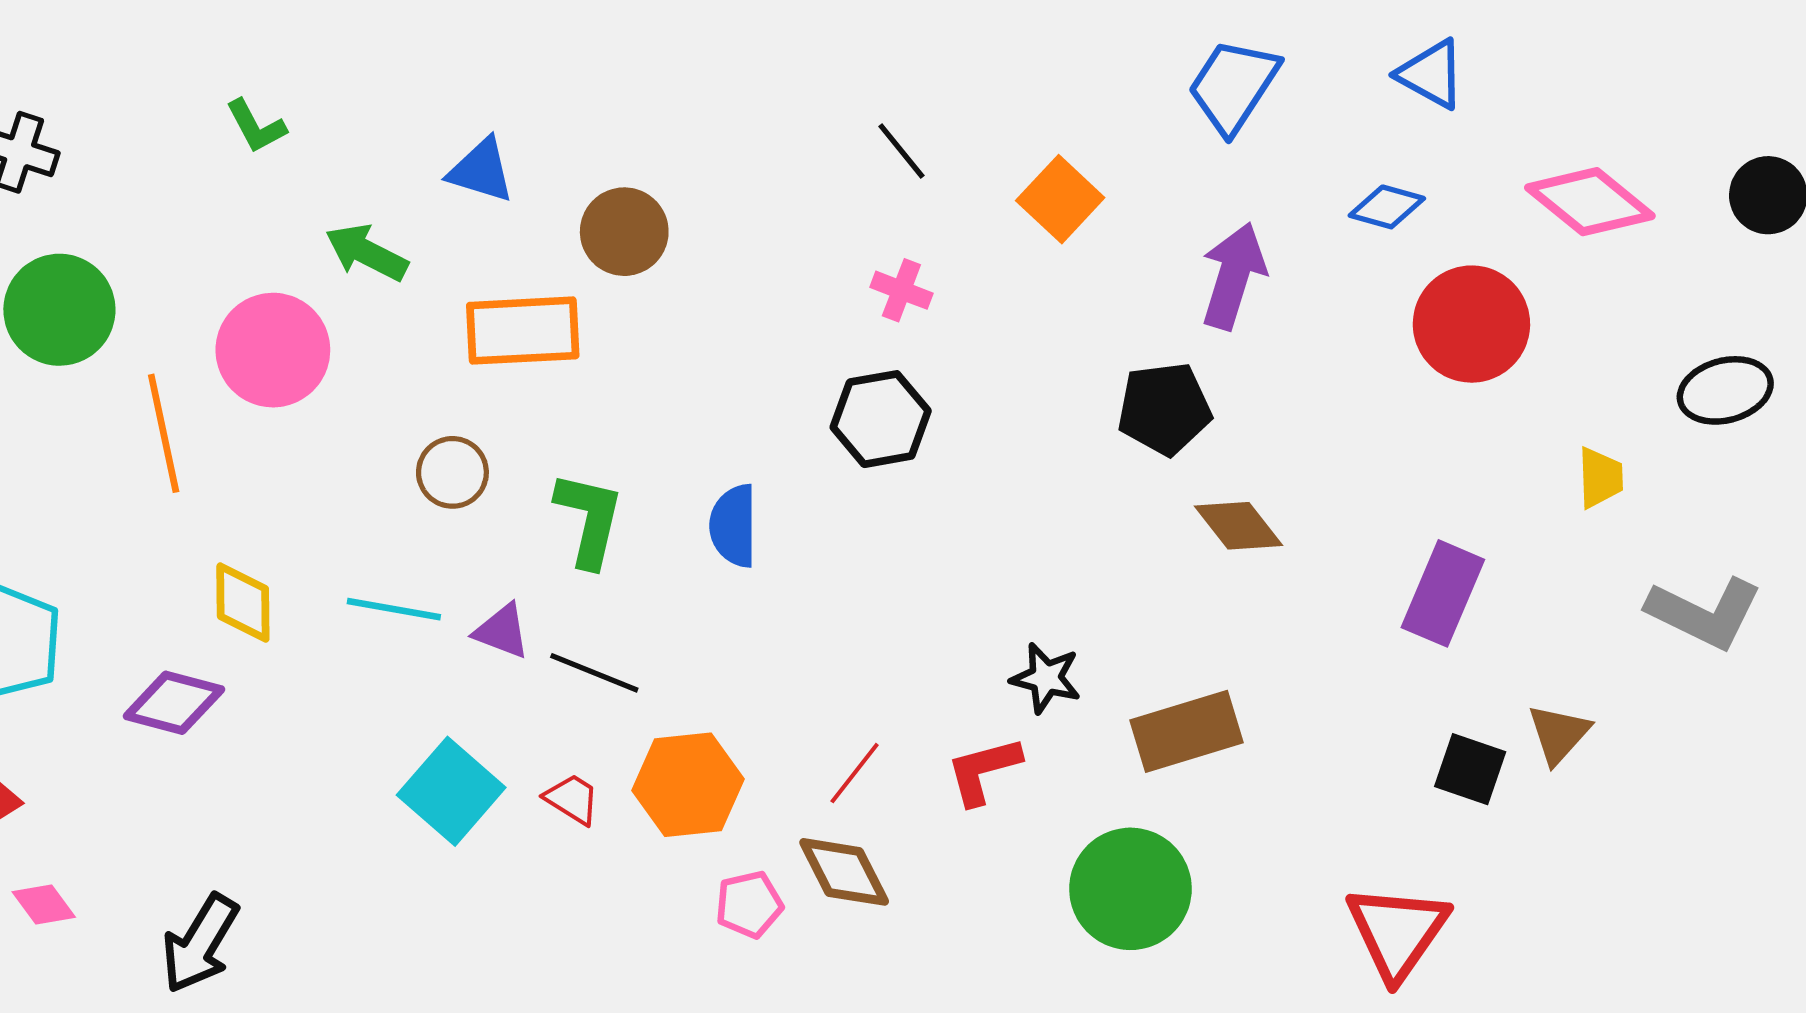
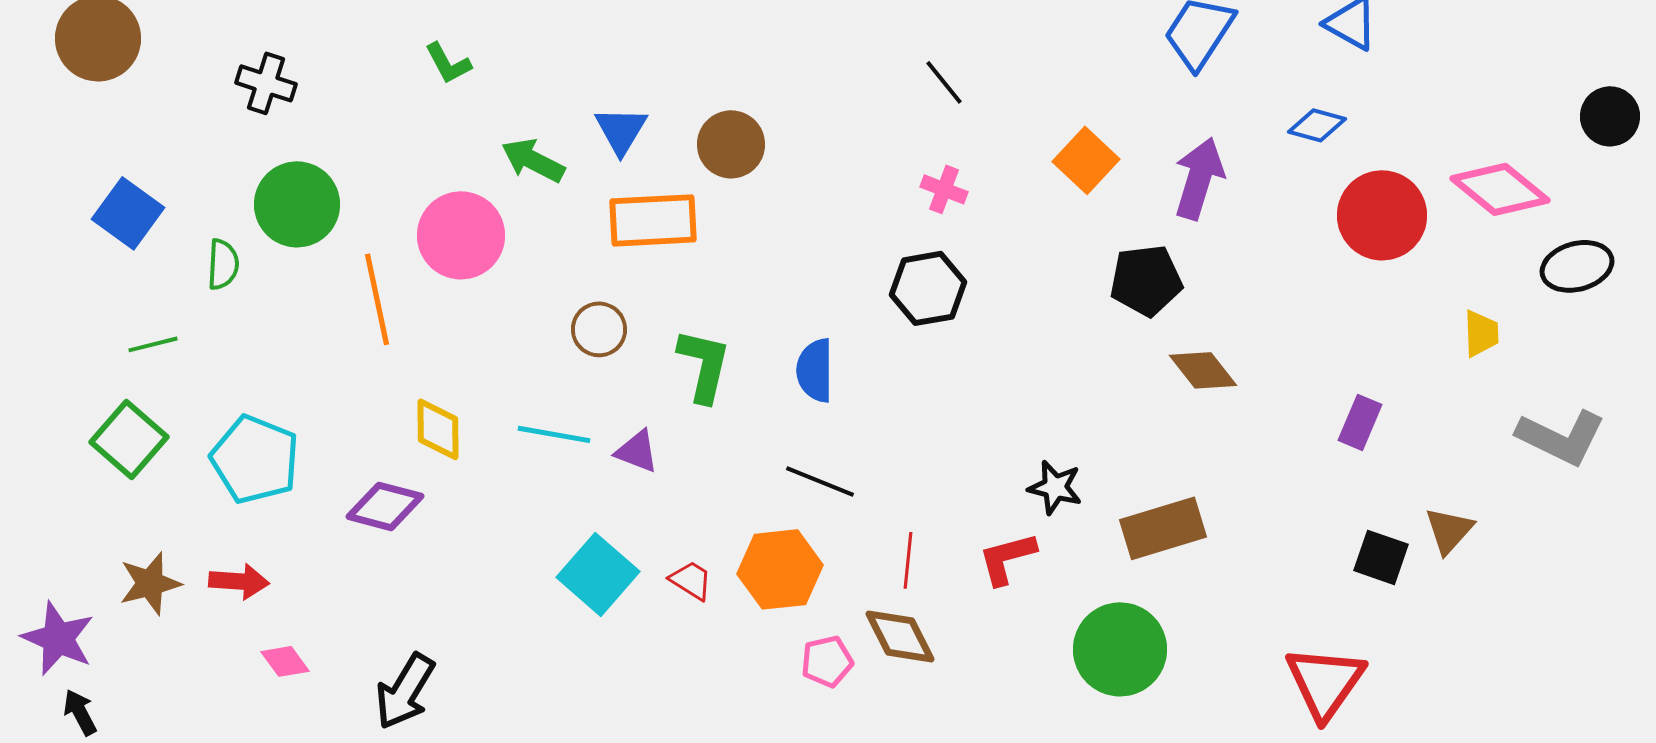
blue triangle: (481, 170) -> (621, 130), moved, turned 44
orange square: (1060, 199) -> (1086, 160), moved
pink diamond: (1590, 202) -> (1500, 189), moved
purple rectangle: (1443, 593) -> (1360, 422), size x0.7
black line: (594, 673) -> (820, 481), moved
red line: (855, 773) -> (908, 560), turned -32

